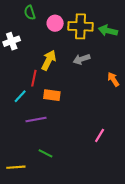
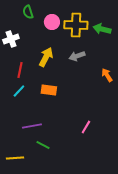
red line: (34, 78) -> (20, 70), moved
purple line: (36, 120) -> (32, 126), moved
pink line: (100, 135) -> (86, 127), moved

